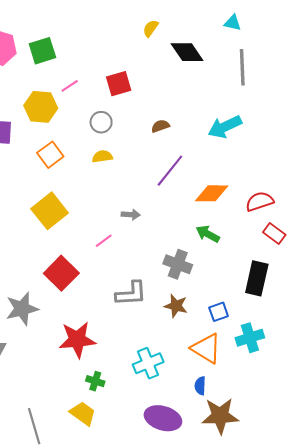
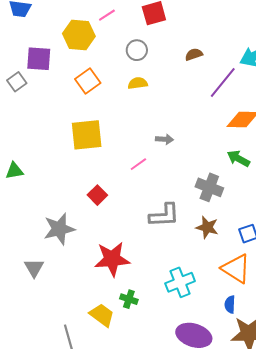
purple line: (170, 171) -> (223, 82), moved
yellow square: (50, 211) -> (87, 135), turned 32
red square: (61, 273) -> (97, 195), size x0.6
yellow trapezoid: (83, 413) -> (102, 315), moved

